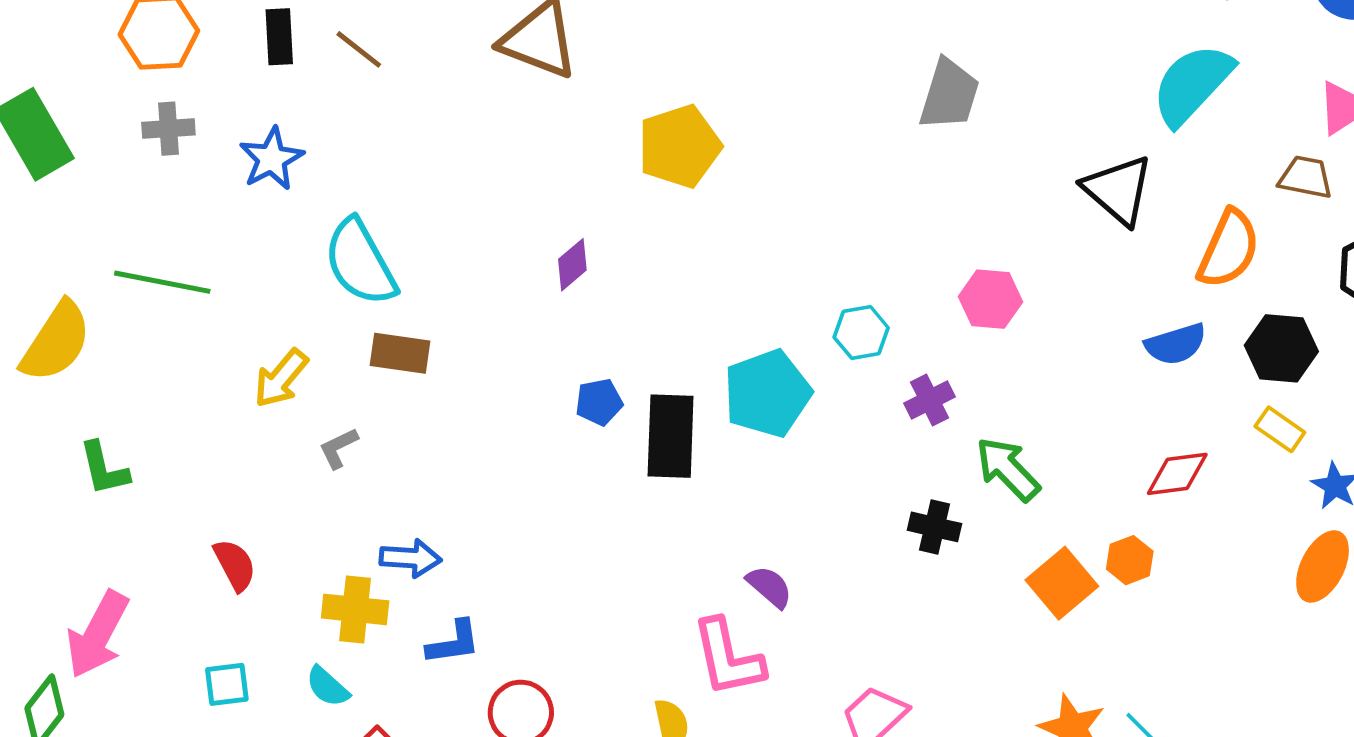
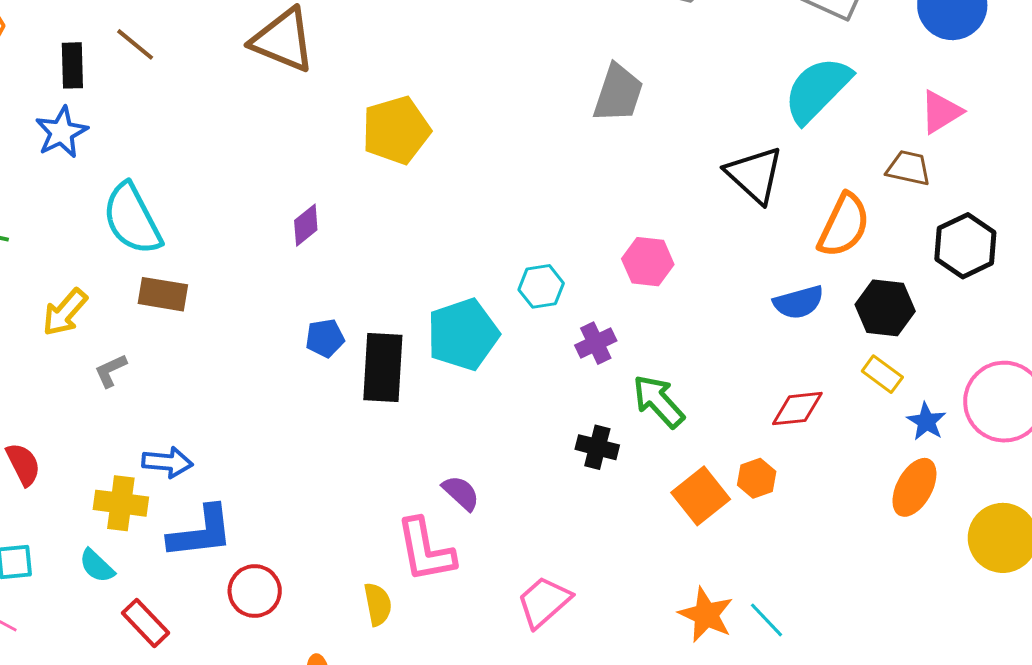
black rectangle: (279, 37) -> (72, 65), moved
blue L-shape: (453, 643) -> (201, 532), size x1.5

